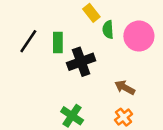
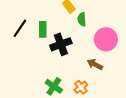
pink circle: (139, 36) -> (106, 39), moved
orange cross: (123, 117) -> (81, 87), moved

